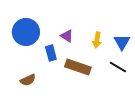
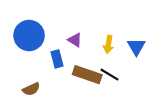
black line: (118, 67) -> (109, 75), moved

